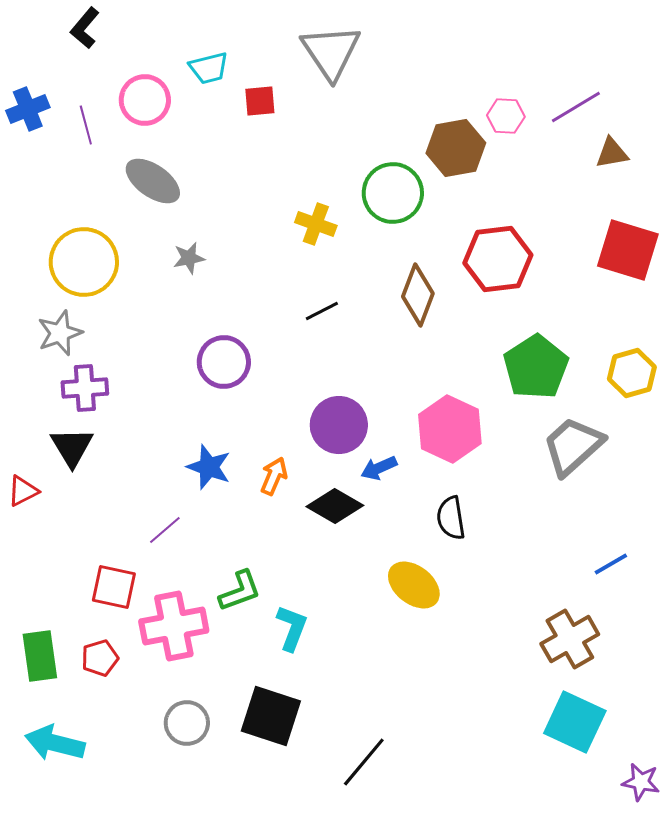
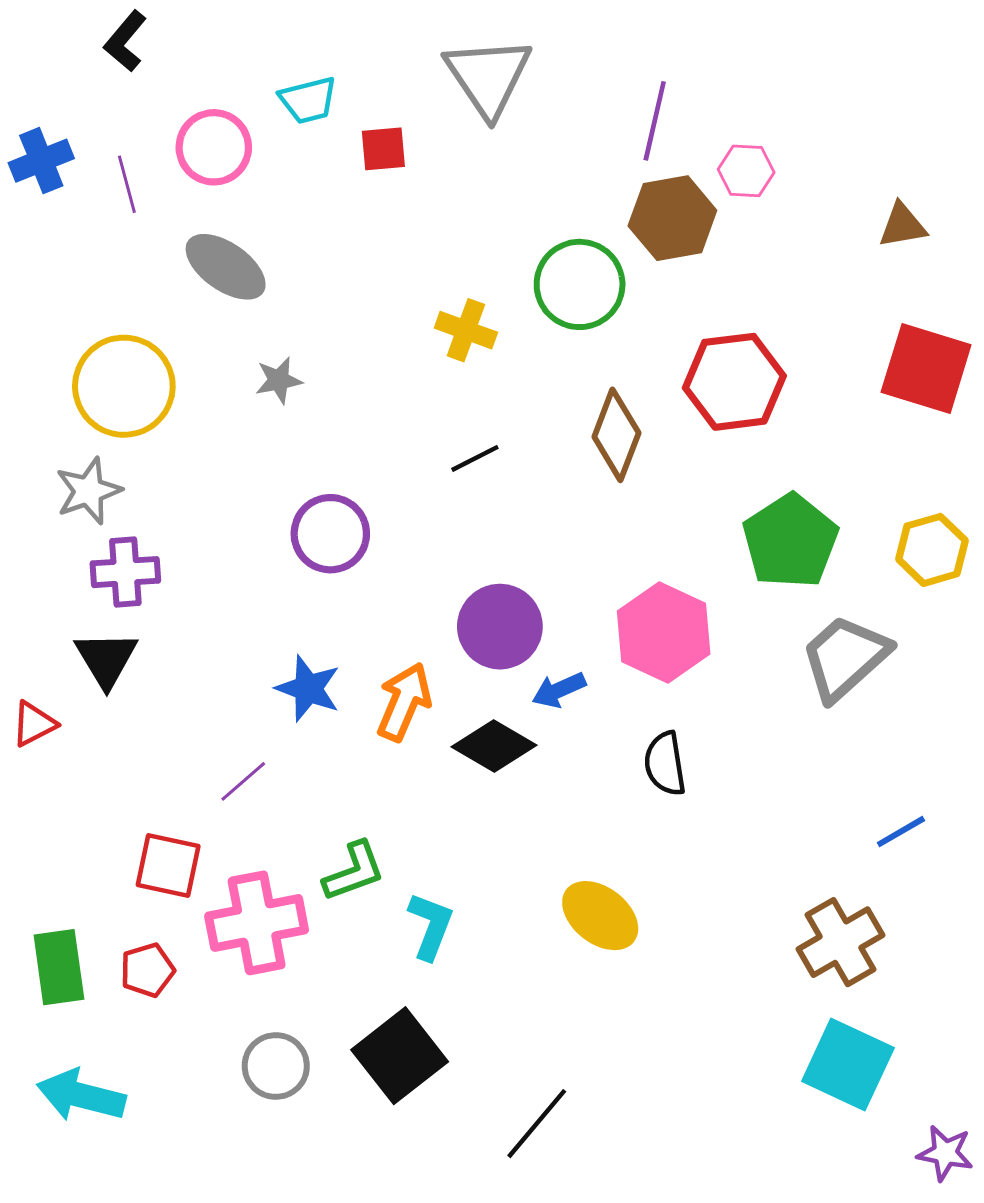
purple line: (576, 107) -> (655, 121), moved, turned -46
orange arrow: (274, 476) -> (404, 702), size x1.4
yellow ellipse: (414, 585) -> (600, 916), moved
black square: (271, 716) -> (400, 1056), turned 34

